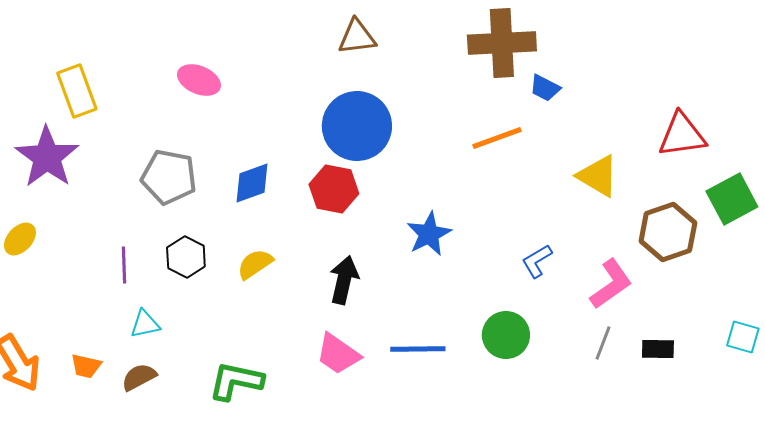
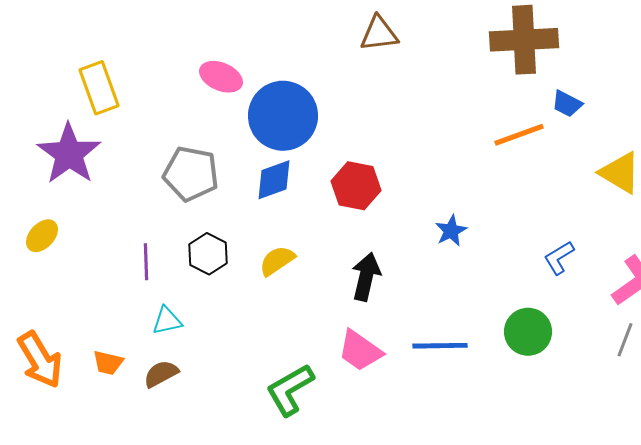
blue trapezoid: (545, 88) -> (567, 104), moved
blue circle: (357, 126) -> (283, 116), moved
blue star: (429, 234) -> (451, 231), size x0.7
green L-shape: (236, 381) -> (290, 390), moved, turned -42

